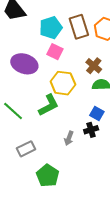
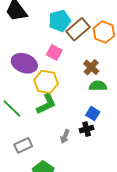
brown rectangle: (79, 27) -> (78, 29), turned 65
cyan pentagon: (51, 28) -> (60, 21), moved
yellow hexagon: (63, 83) -> (46, 82), moved

